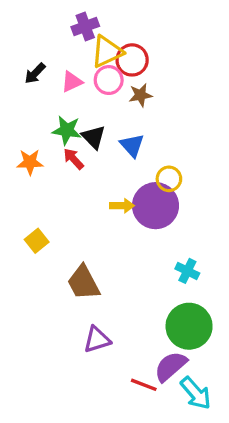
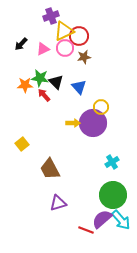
orange star: (30, 162) -> (25, 85), moved
cyan cross: (187, 271) -> (112, 162), turned 32
cyan arrow: (196, 393) -> (121, 220), moved

